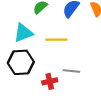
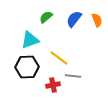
yellow line: (56, 40) -> (59, 58), moved, turned 36

